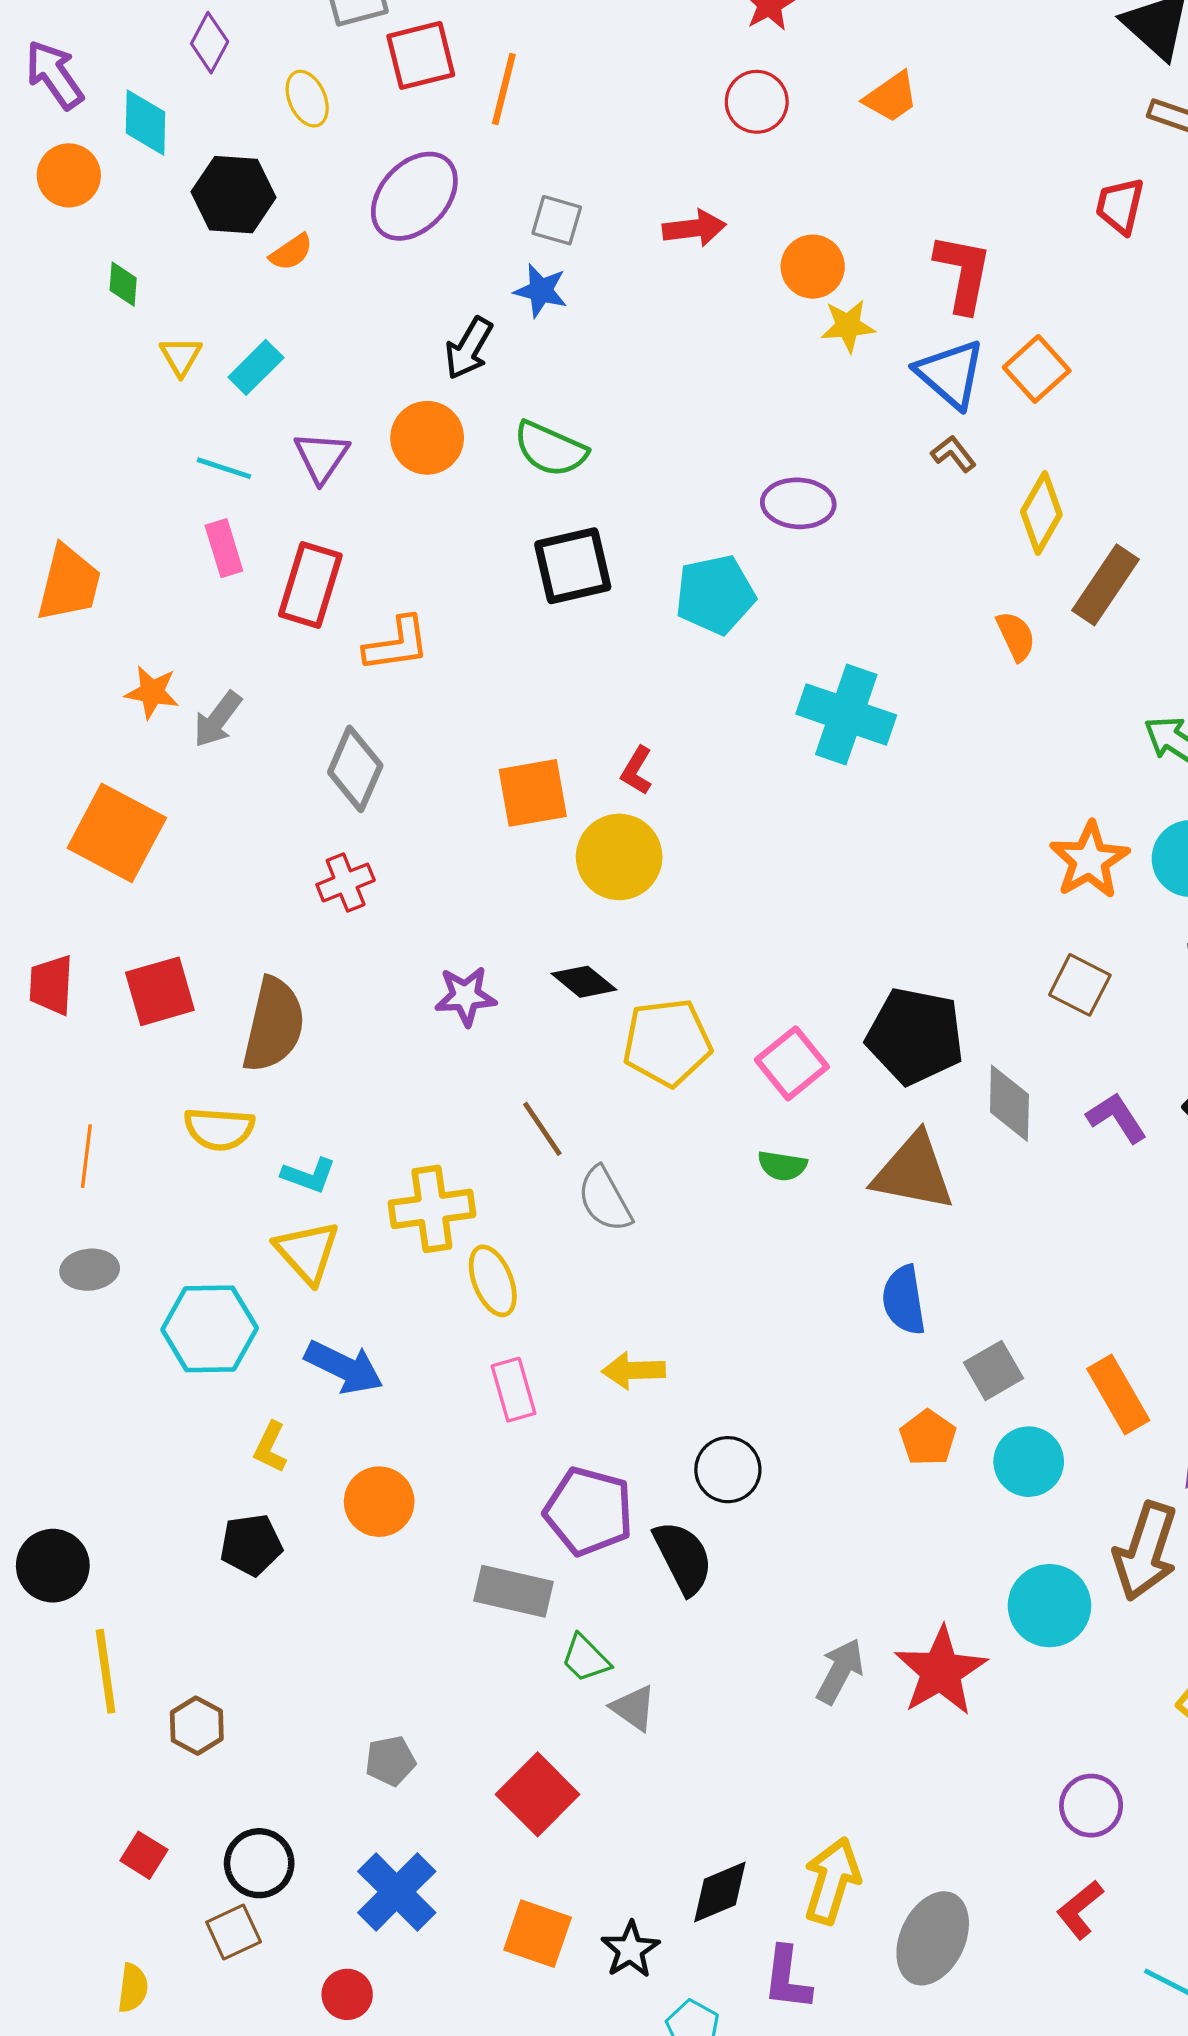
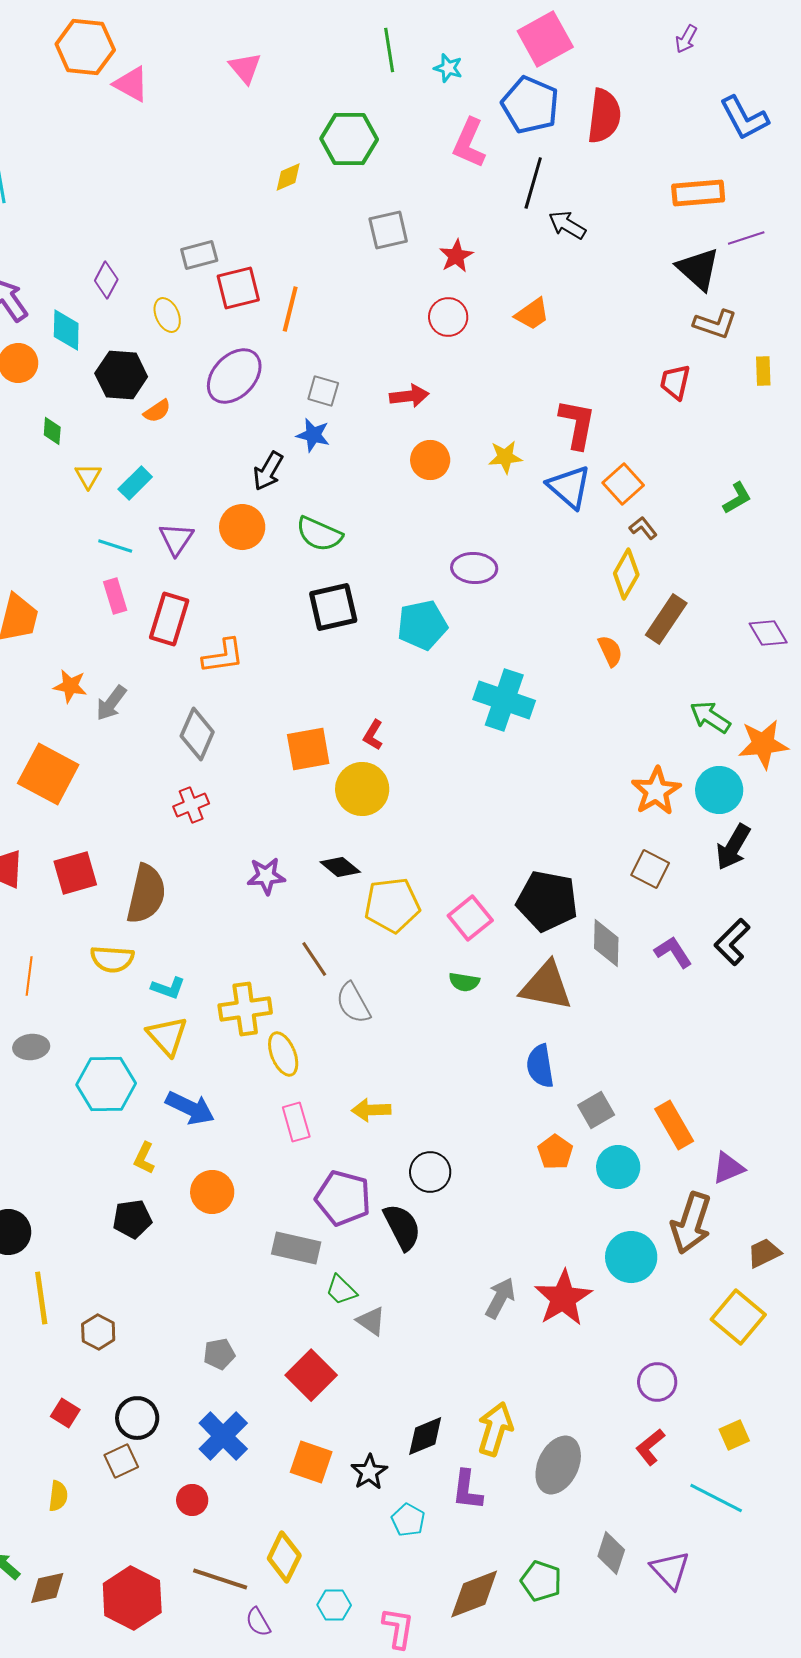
orange circle: (813, 267) -> (430, 460), moved
brown L-shape: (953, 454) -> (643, 528), moved

